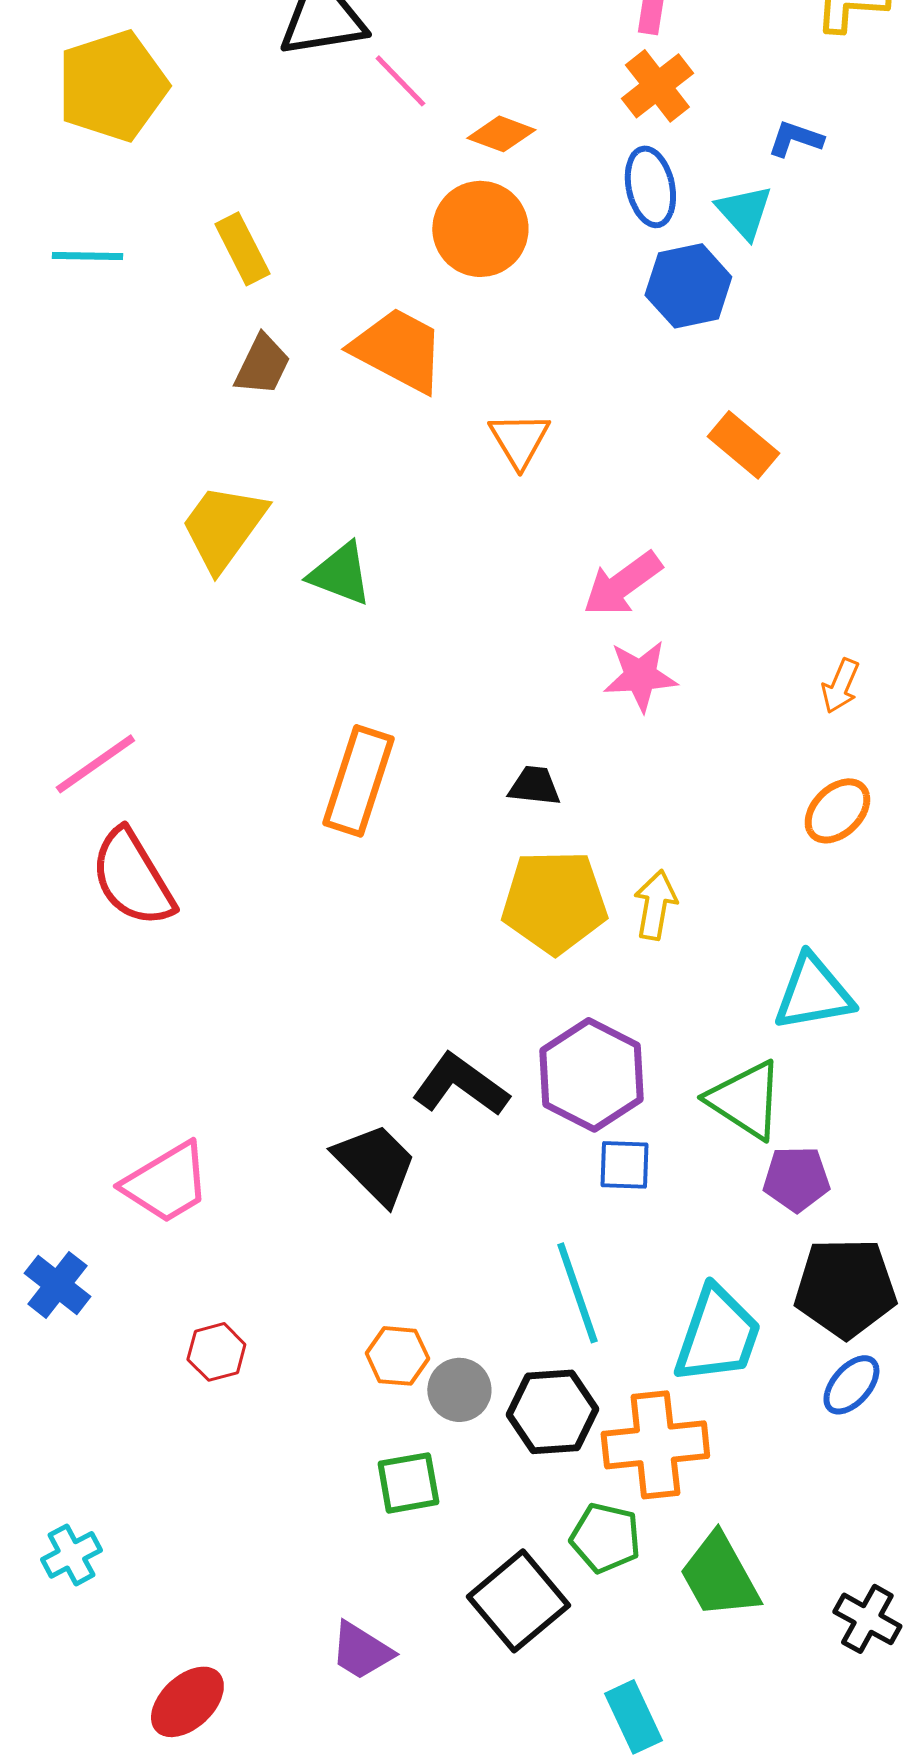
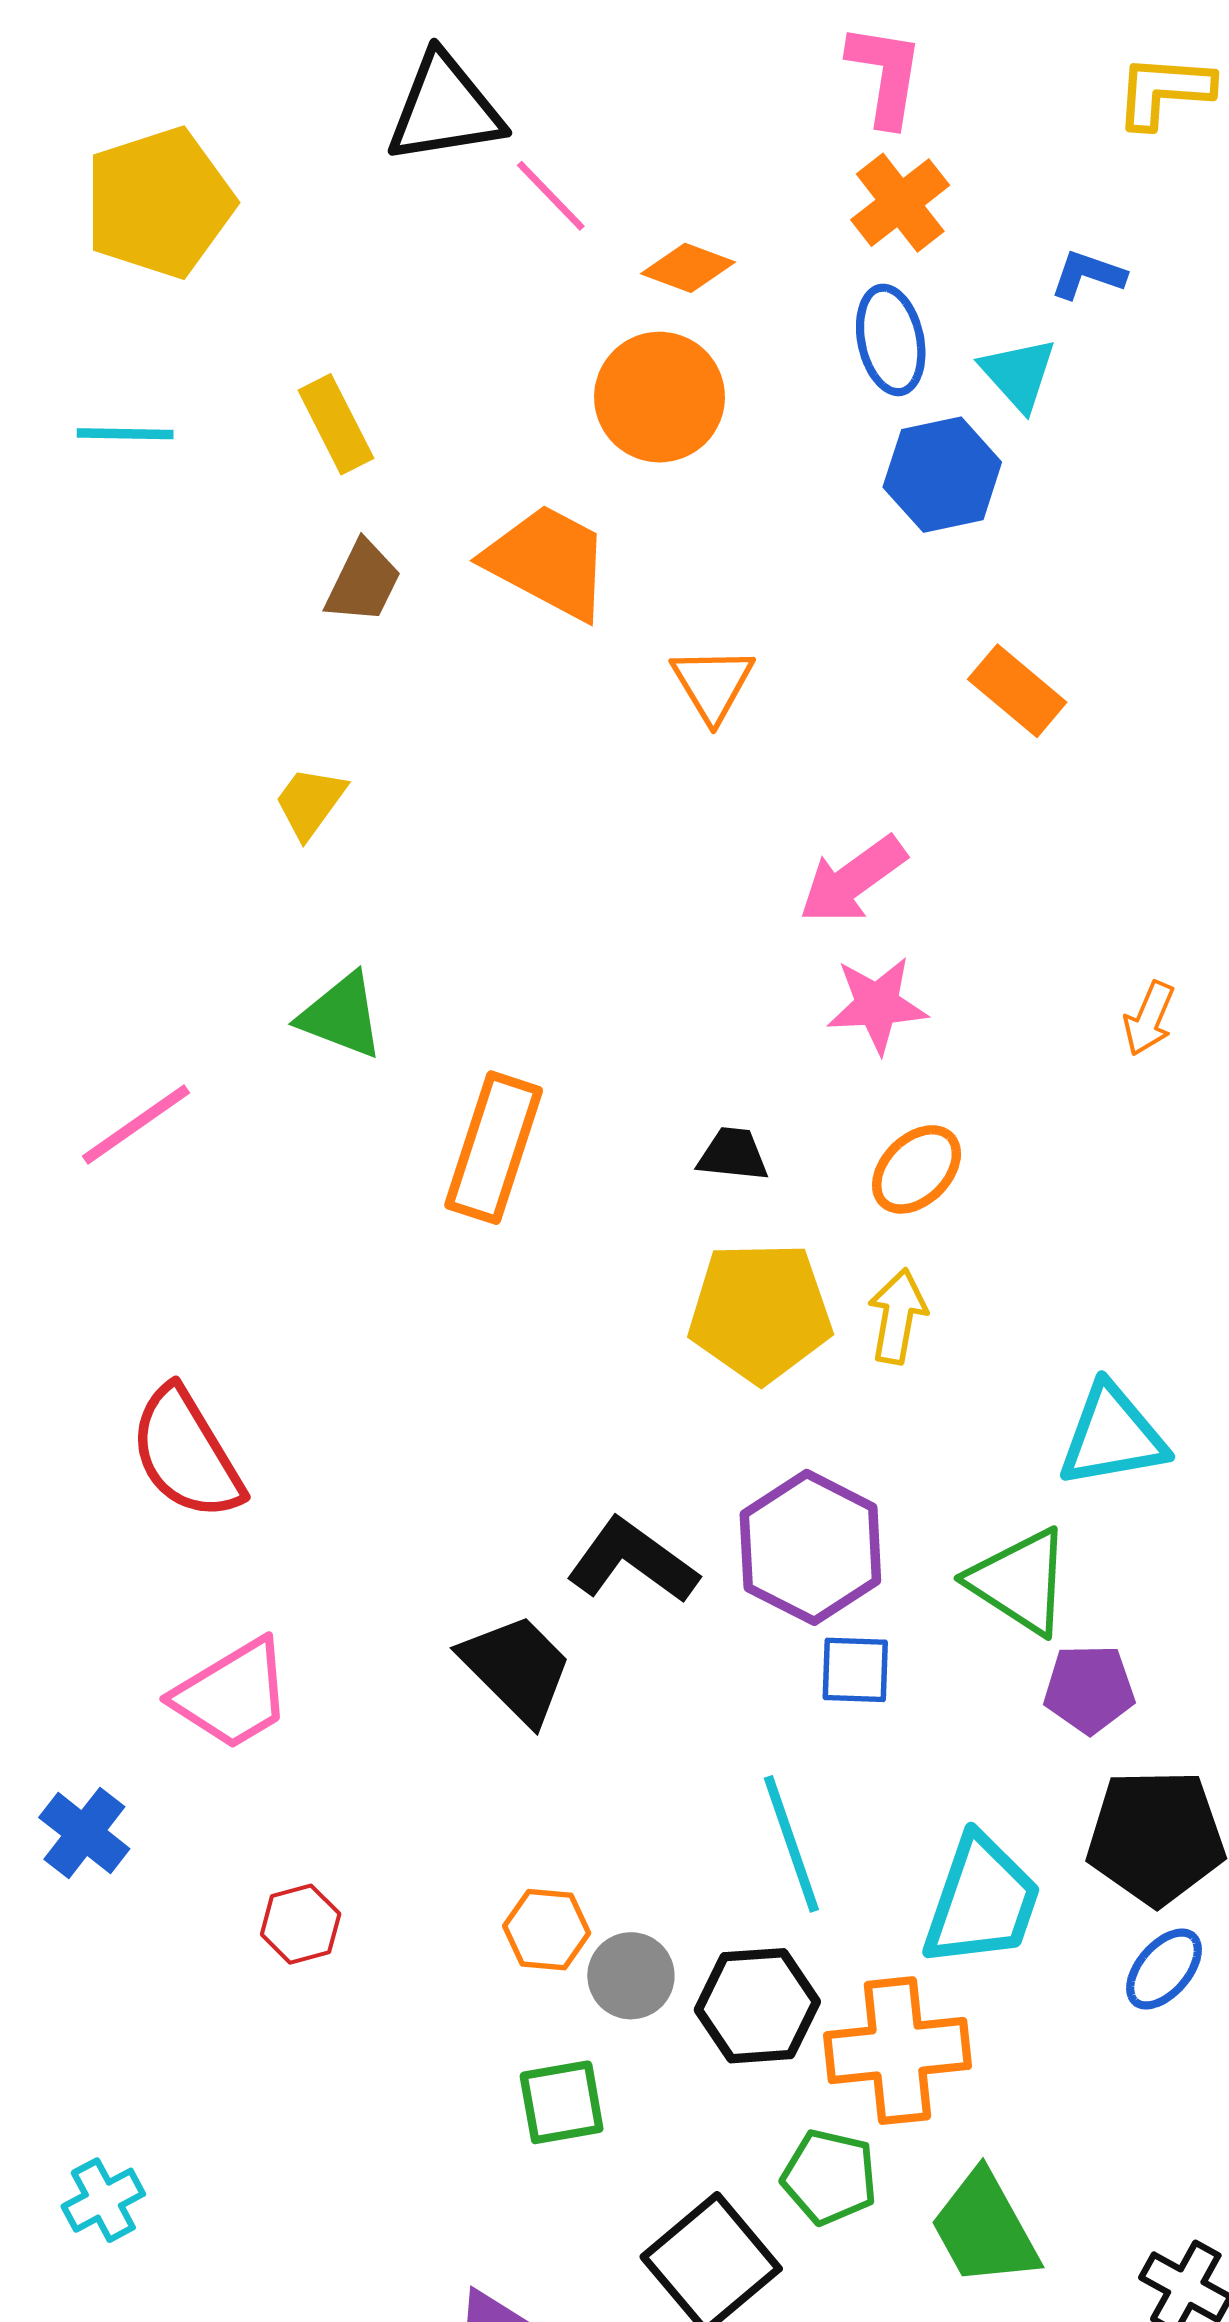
yellow trapezoid: (223, 527) -> (310, 802), size x0.6
green triangle: (340, 574) -> (341, 1016), moved
orange ellipse: (837, 811) -> (917, 1169), moved
red semicircle: (132, 878) -> (186, 1454), moved

